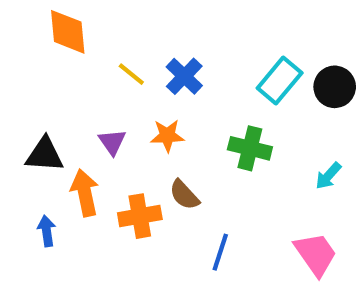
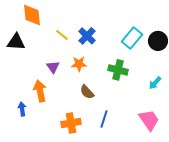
black triangle: (44, 155) -> (16, 42), moved
orange cross: (140, 216) -> (71, 123), moved

